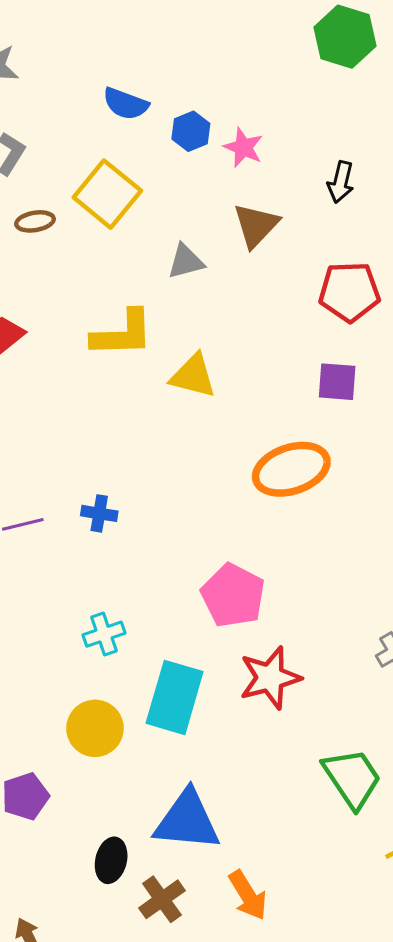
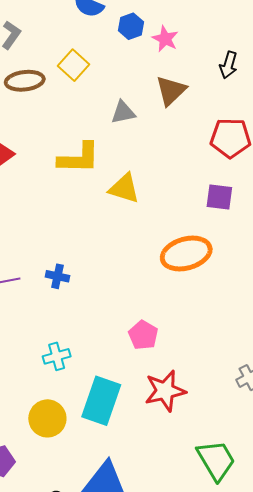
yellow square: (107, 194) -> (74, 65), size x0.7
brown ellipse: (35, 221) -> (25, 81), size x1.5
pink pentagon: (233, 595) -> (143, 335), size x0.7

